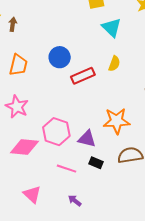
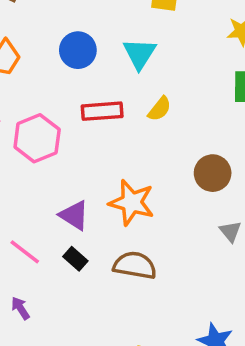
cyan triangle: (112, 28) -> (139, 54), moved
blue circle: (60, 57) -> (78, 50), moved
pink hexagon: (56, 132) -> (37, 138), moved

